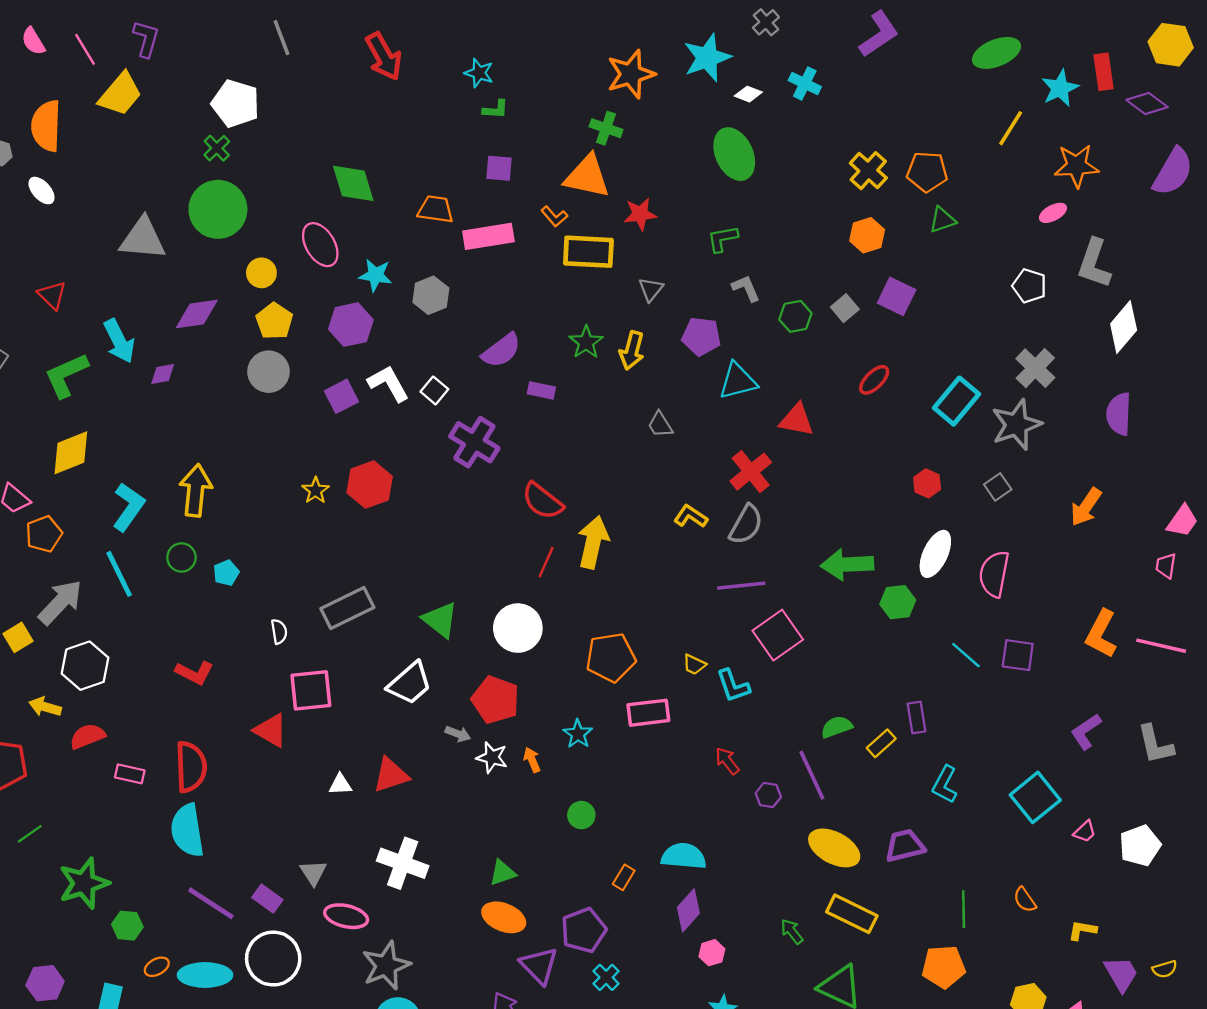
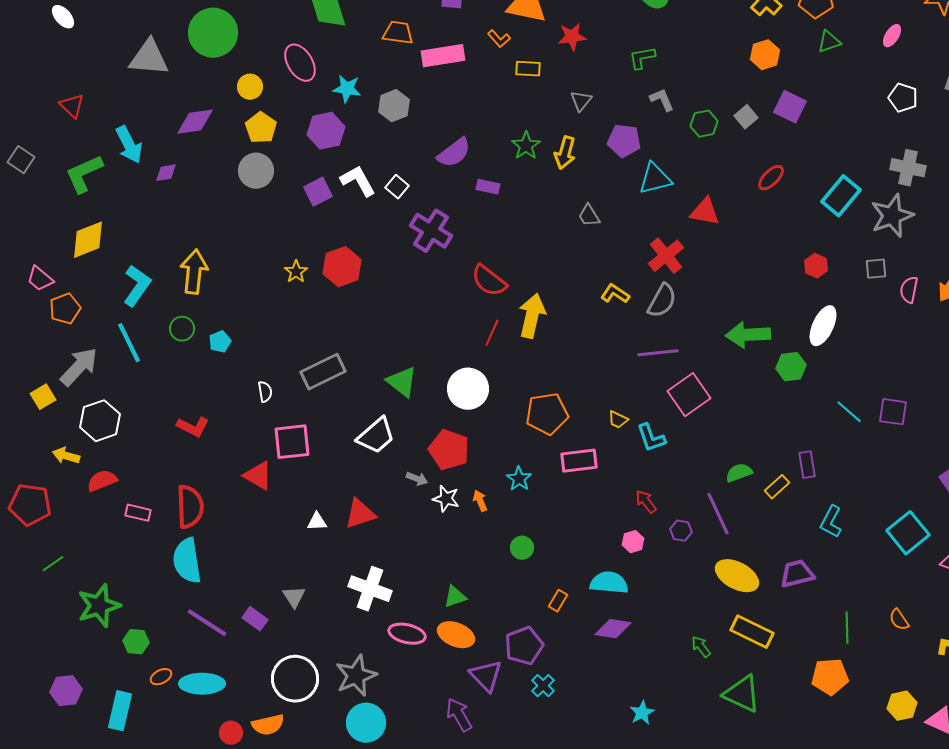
pink ellipse: (1053, 213) -> (892, 36), moved, turned -30
yellow rectangle: (588, 252) -> (528, 69), size x0.6
gray cross: (1035, 368) -> (908, 168), turned -32
gray square: (998, 487) -> (876, 269), turned 30
pink semicircle: (994, 574) -> (909, 290), moved, size x0.7
purple diamond: (688, 910) -> (613, 629), turned 57
pink ellipse: (346, 916) -> (407, 634), moved
pink hexagon: (712, 953) -> (633, 542), moved
white circle: (273, 959) -> (295, 679), moved

